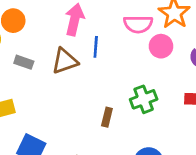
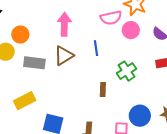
blue line: (96, 47) -> (96, 48), moved
gray rectangle: (24, 62) -> (34, 63), size x1.5

